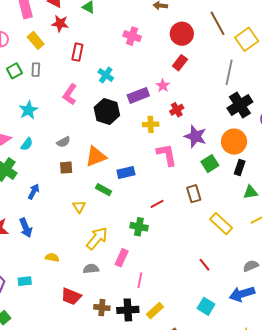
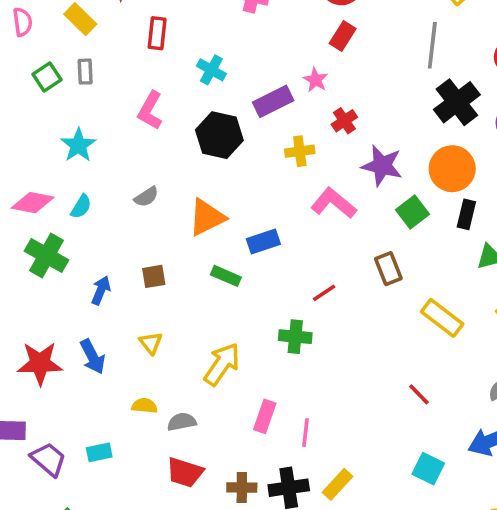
pink L-shape: (167, 155) -> (334, 203), turned -35
brown square: (66, 168) -> (154, 276), moved
yellow triangle: (79, 207) -> (151, 343), moved
pink rectangle: (122, 258) -> (265, 416), moved
gray semicircle: (91, 269) -> (182, 422), moved

